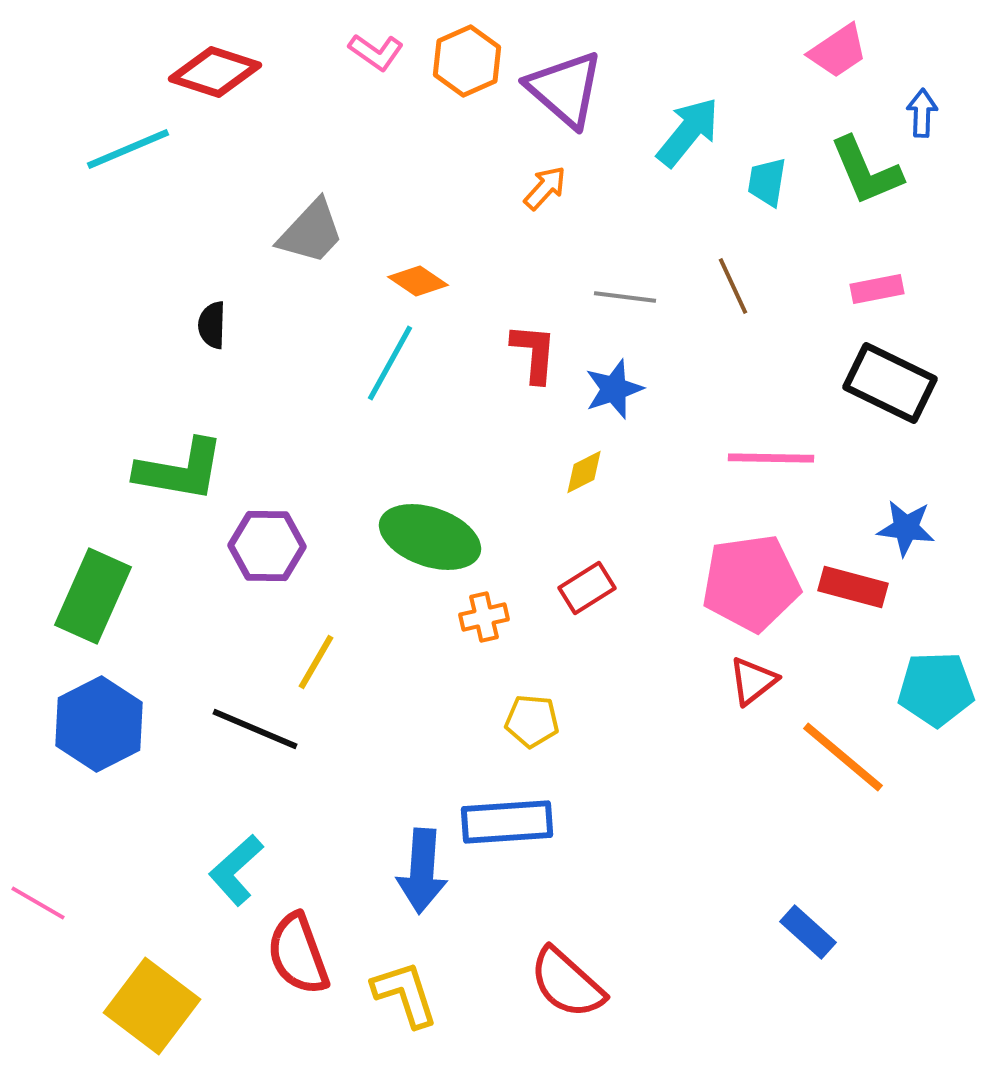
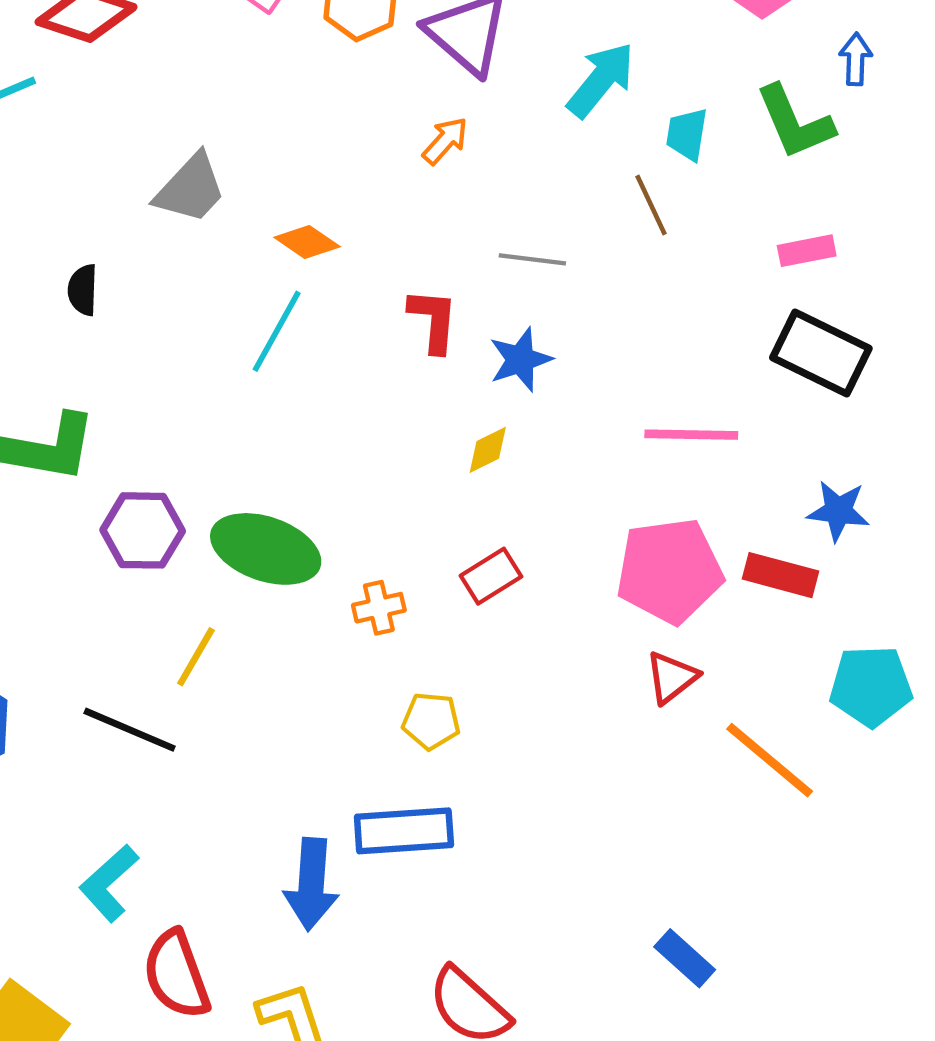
brown line: (733, 286) -> (651, 205), moved
green ellipse: (430, 537) -> (266, 549), moved
blue rectangle: (808, 932) -> (685, 958), moved

